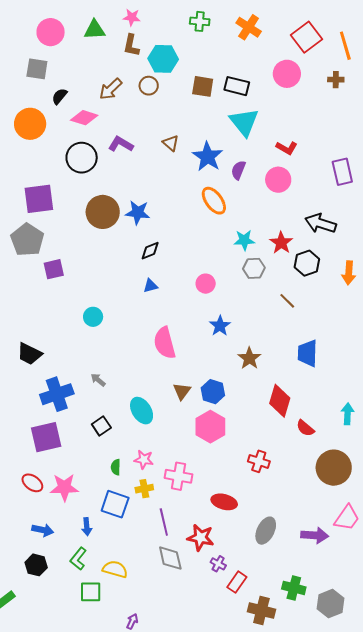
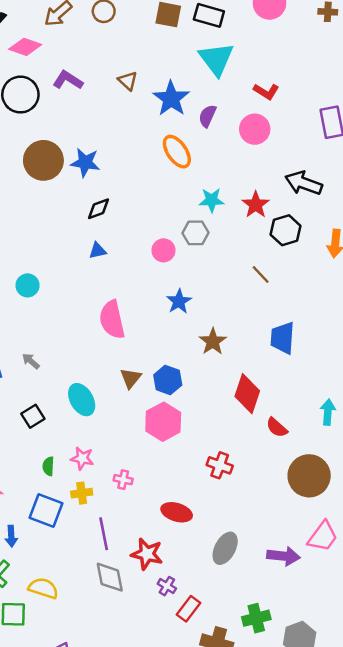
gray hexagon: (254, 268) -> (196, 233), moved
pink cross: (179, 476) -> (123, 480), size x0.6
green cross: (294, 588) -> (256, 618), turned -30

